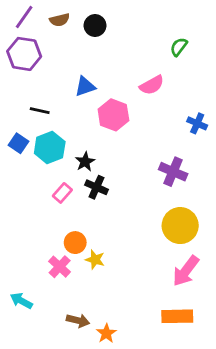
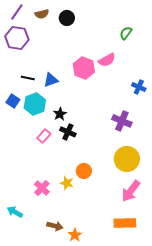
blue triangle: (85, 87) -> (51, 80), moved
pink hexagon: (113, 115) -> (84, 68), moved
orange circle: (75, 243) -> (84, 171), moved

